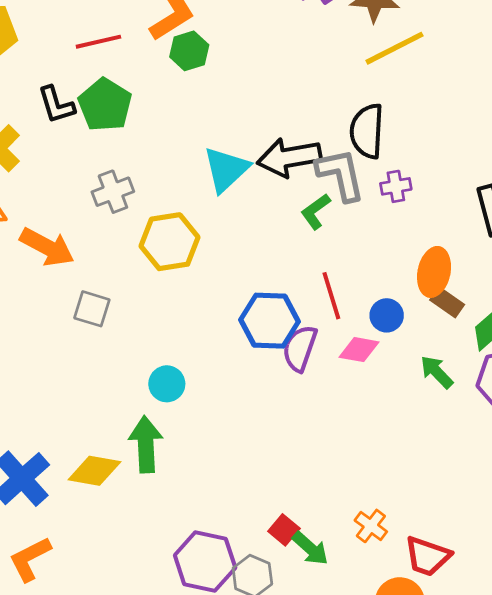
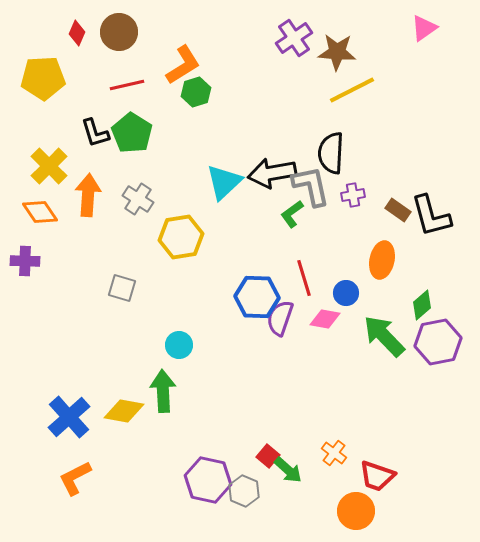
gray cross: (113, 192) -> (138, 199), turned -36
orange arrow: (47, 247) -> (88, 195), moved, turned -114
brown rectangle: (447, 302) -> (398, 210), moved
green arrow: (437, 372) -> (384, 336), size x1.6

